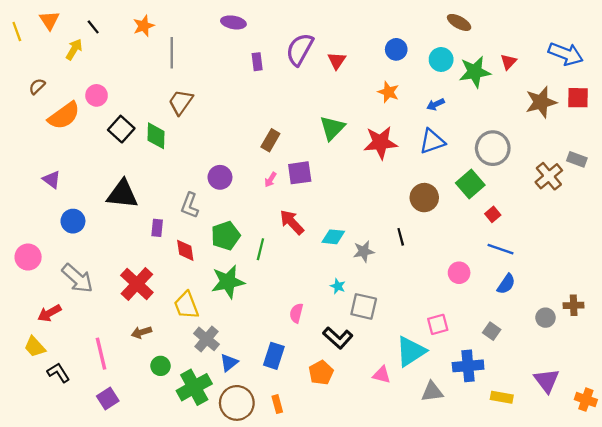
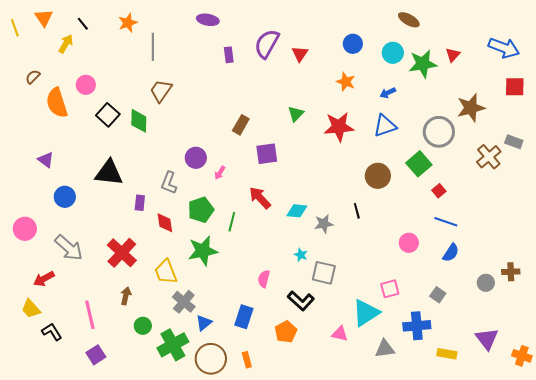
brown star: (541, 102) -> (471, 108), moved
orange semicircle: (64, 116) -> (57, 103), turned 108
green triangle: (332, 128) -> (296, 114), size x0.7
pink arrow: (270, 180) -> (220, 173), moved
brown arrow: (141, 332) -> (126, 296), turned 120

